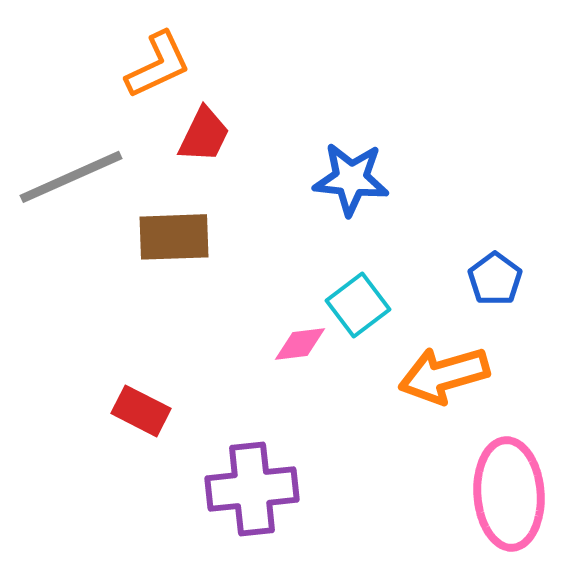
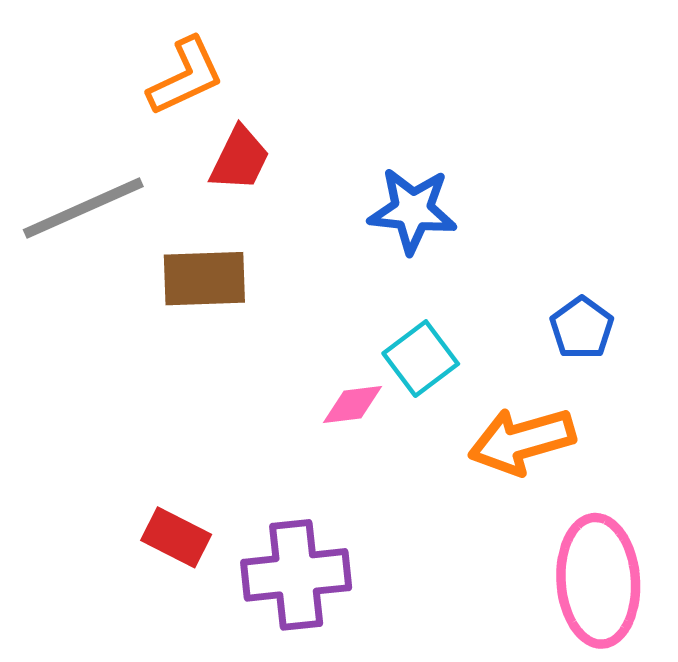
red rectangle: (141, 411) -> (176, 537), moved

